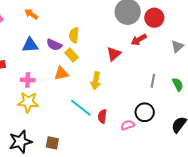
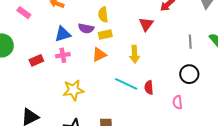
yellow rectangle: (72, 55) -> (105, 35), turned -48
pink cross: (28, 80) -> (63, 55), moved
pink semicircle: (128, 125) -> (177, 102), moved, turned -64

